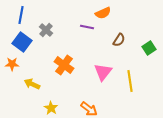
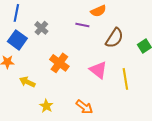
brown semicircle: (119, 40) -> (114, 38), size x1.5
pink triangle: (103, 72) -> (98, 70), turned -30

